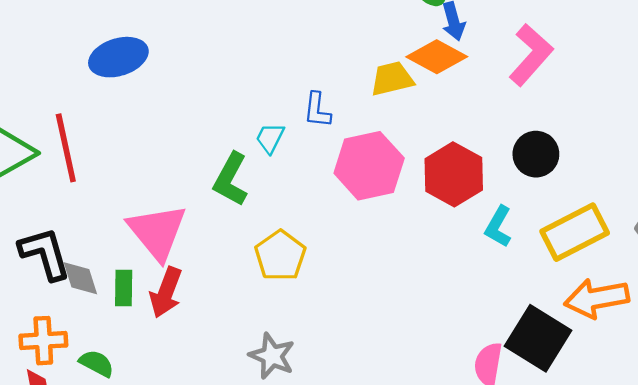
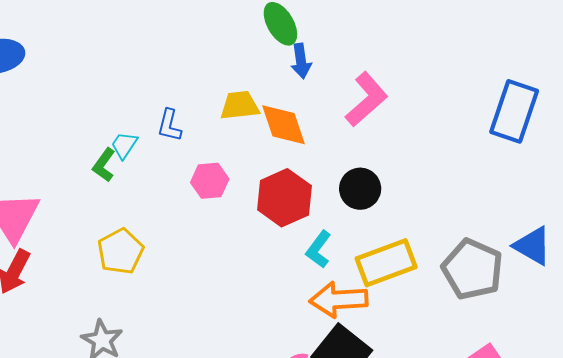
orange diamond: (437, 57) -> (283, 125), moved, turned 36
pink hexagon: (369, 166) -> (210, 181), size x0.6
green L-shape: (231, 179) -> (104, 165), moved, size x0.7
orange arrow: (597, 298) -> (339, 300), moved

